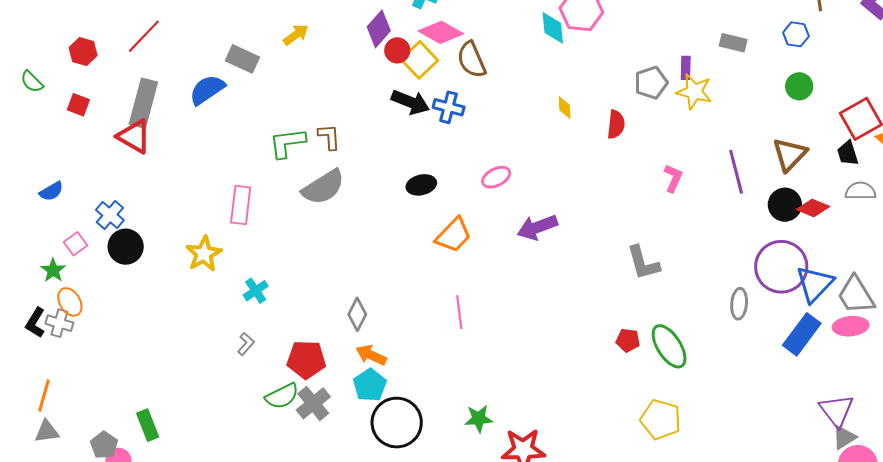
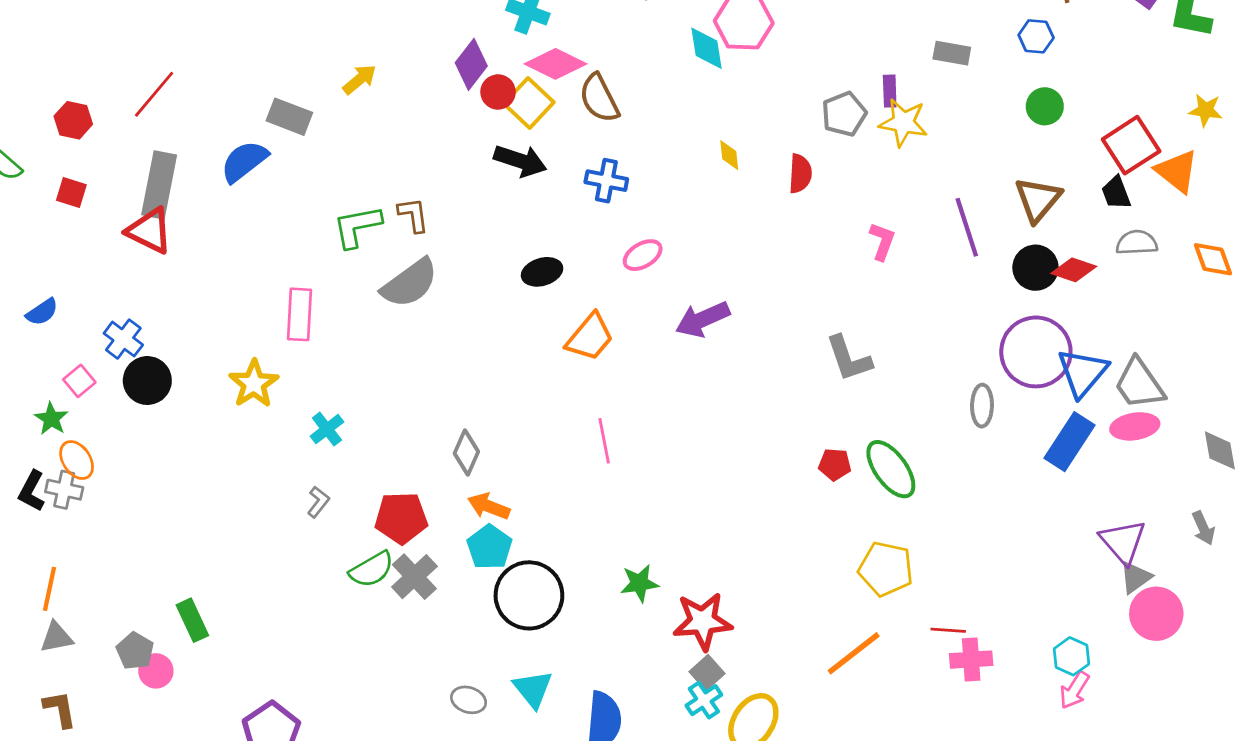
blue cross: (449, 107) -> (606, 181), moved

